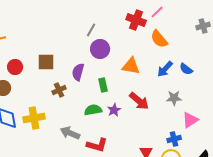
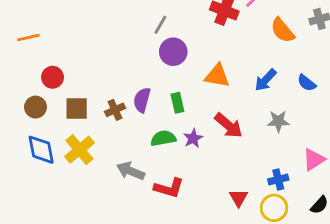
orange semicircle: (159, 39) -> (283, 30), moved
brown square: (46, 62) -> (77, 108), moved
blue semicircle: (186, 69) -> (307, 83), moved
purple semicircle: (78, 72) -> (142, 100), moved
yellow cross: (34, 118) -> (80, 150), turned -30
pink triangle: (190, 120) -> (314, 160), moved

